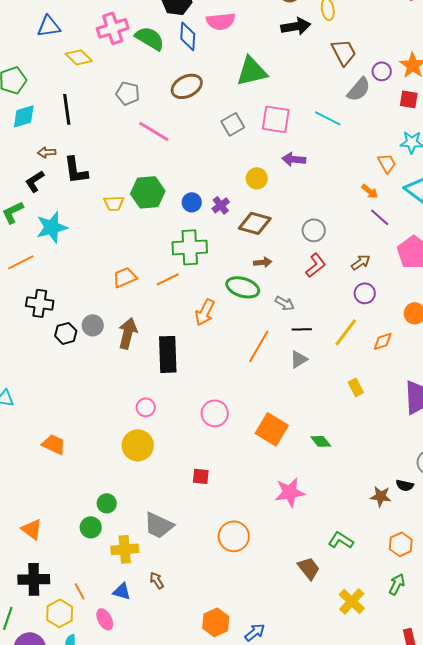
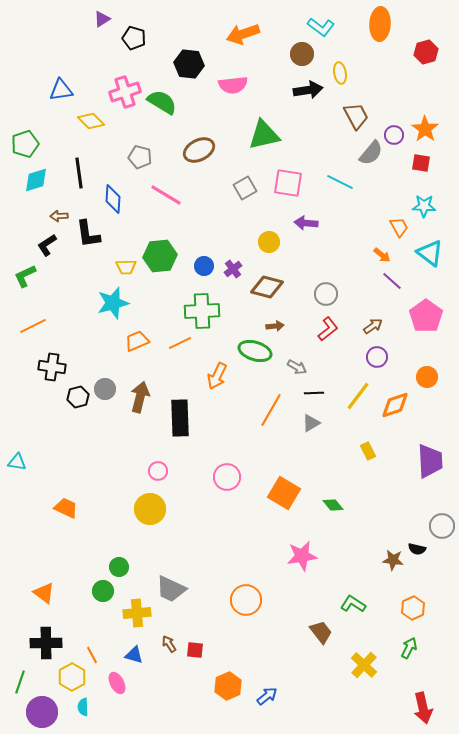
blue diamond: (188, 36) -> (113, 199), moved
cyan star: (52, 227) -> (113, 303), moved
orange diamond: (383, 341) -> (395, 405), size x1.4
red square: (201, 476) -> (195, 650), moved

